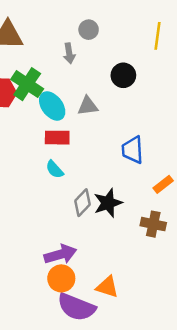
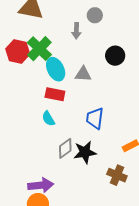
blue trapezoid: (133, 150) -> (95, 118), moved

